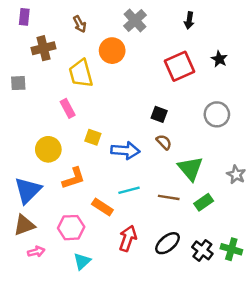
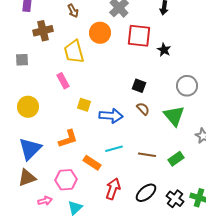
black star: (219, 59) -> (164, 50), moved
red square: (180, 66) -> (139, 36), moved, turned 30
yellow circle: (48, 149) -> (28, 107), moved
green triangle: (190, 169) -> (174, 116), moved
pink arrow: (36, 252) -> (45, 201), moved

